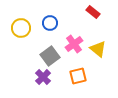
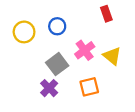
red rectangle: (93, 12) -> (106, 14), turned 32

